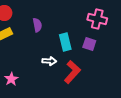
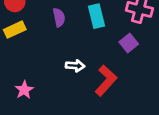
cyan rectangle: (65, 42) -> (97, 16), moved
purple square: (89, 44) -> (129, 43), turned 32

